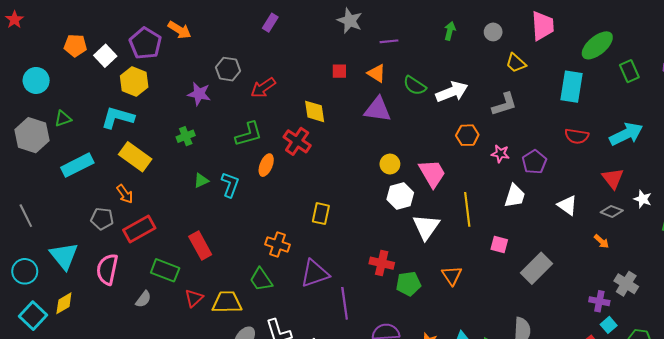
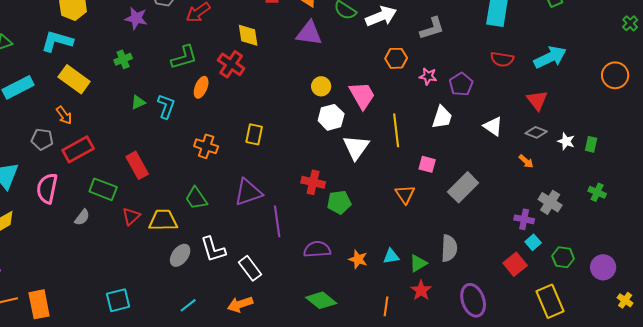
white star: (643, 199) -> (566, 141), moved
orange cross: (278, 244) -> (206, 146), moved
orange triangle: (452, 275) -> (405, 194), moved

